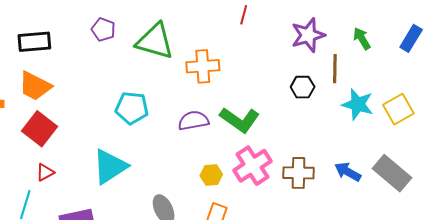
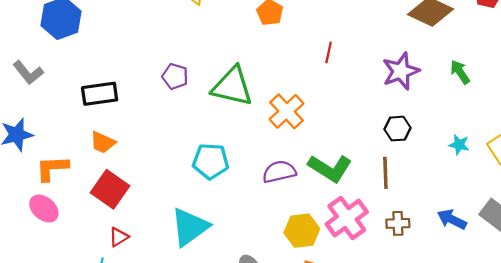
orange cross: (203, 66) -> (287, 111), turned -36
brown line: (335, 69) -> (385, 173), moved
orange trapezoid: (35, 86) -> (103, 142), size x0.7
cyan star: (358, 104) -> (459, 145), size x0.6
brown cross: (298, 173) -> (398, 223), size x0.7
yellow hexagon: (211, 175) -> (302, 231), size x1.4

